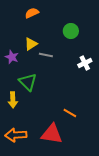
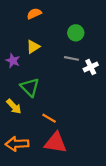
gray line: (46, 55) -> (71, 58), moved
yellow arrow: (13, 100) -> (14, 106), turned -42
orange line: (70, 113) -> (49, 118), moved

